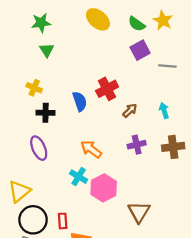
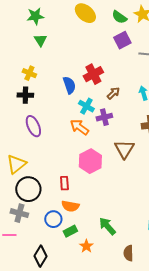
black cross: (46, 113) -> (25, 95), moved
purple cross: (137, 145) -> (104, 117), moved
cyan cross: (79, 177) -> (86, 106), moved
brown triangle: (139, 212) -> (124, 149), moved
red rectangle: (63, 221) -> (64, 183), moved

